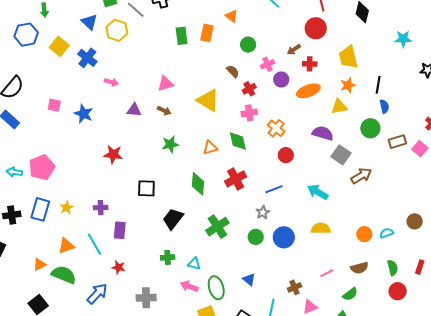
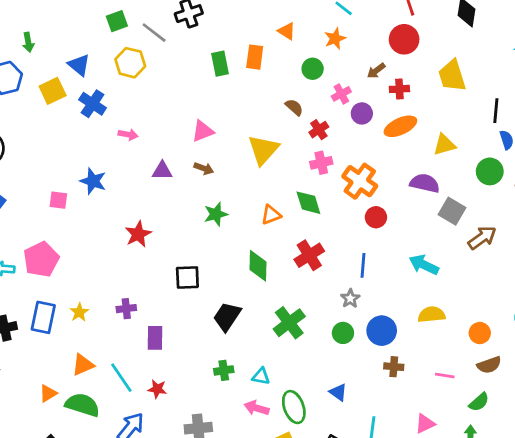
blue triangle: (89, 22) -> (79, 65), moved
yellow square: (59, 46) -> (53, 91), turned 30
orange star: (348, 85) -> (335, 39), moved
yellow triangle: (208, 100) -> (263, 150), turned 45
pink square: (54, 105) -> (58, 200), moved
orange cross: (276, 128) -> (360, 181), size x1.4
red star: (113, 154) -> (138, 234), turned -30
blue line: (274, 189) -> (363, 265), turned -60
orange circle: (364, 234) -> (480, 333), moved
cyan line: (94, 244) -> (121, 378), moved
pink line: (327, 273) -> (445, 375), turned 40
brown cross: (295, 287) -> (394, 367), moved, turned 32

